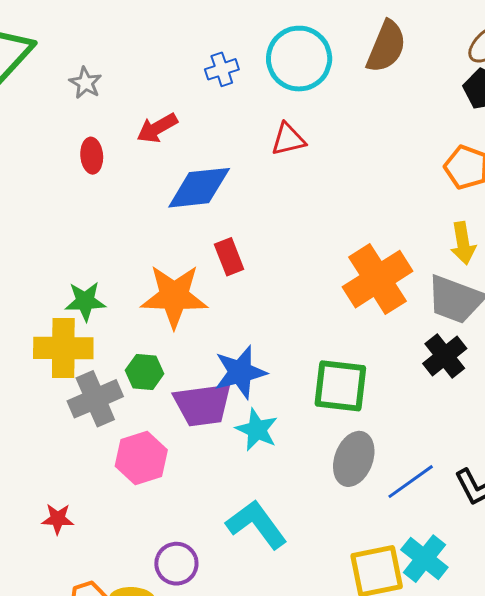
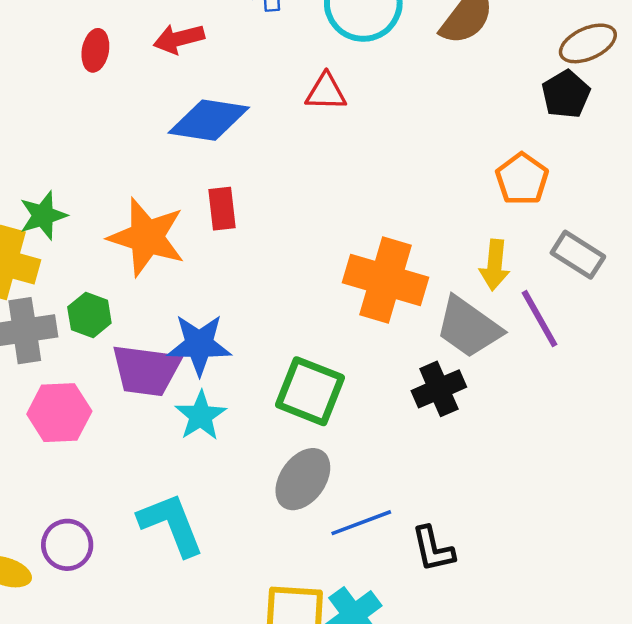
orange cross: (378, 279) -> (386, 280), turned 34
green star: (85, 301) -> (43, 216), turned -30

